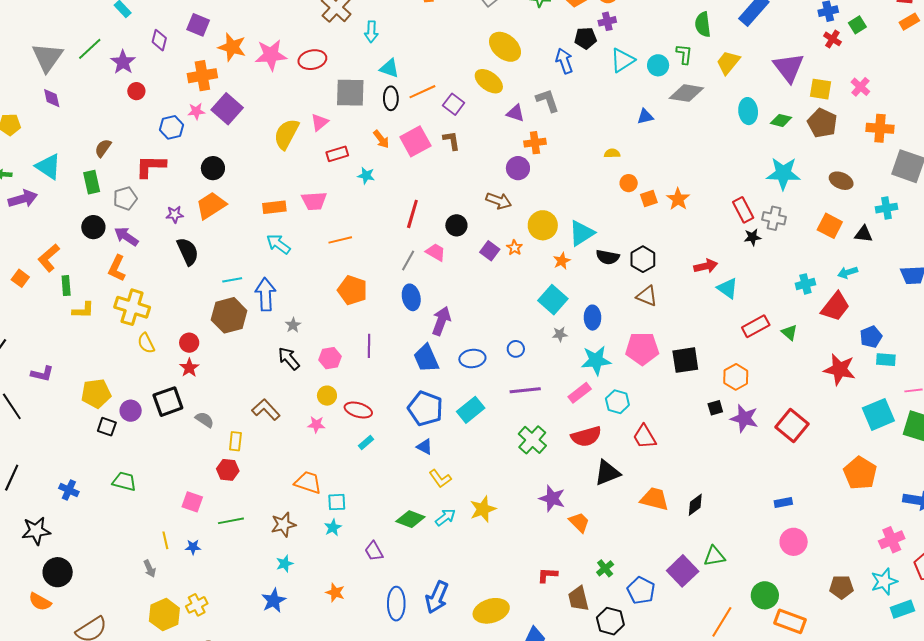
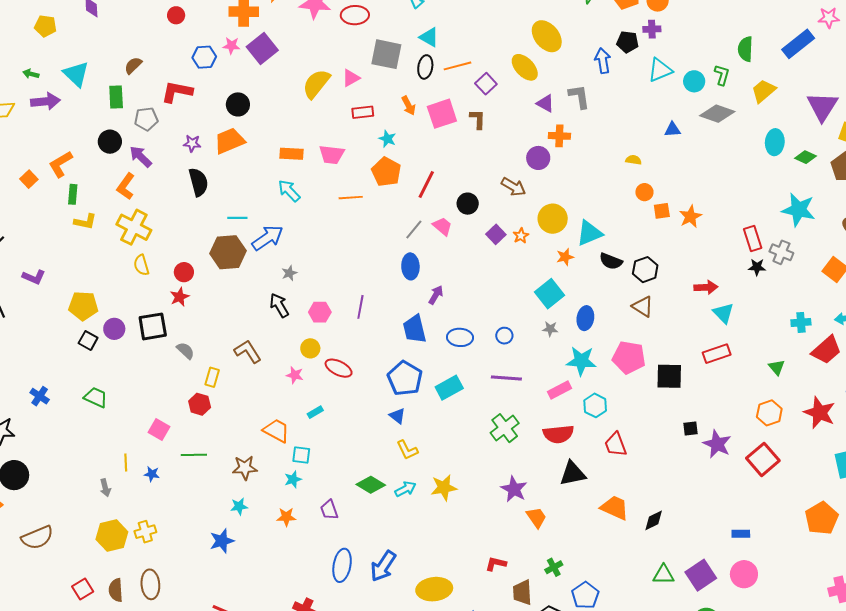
orange pentagon: (352, 290) -> (386, 172), moved
blue arrow: (265, 294) -> (268, 238), turned 48
purple arrow: (441, 321) -> (436, 295), size x0.7
red rectangle: (756, 326) -> (717, 354), moved
orange hexagon: (736, 377) -> (769, 413), moved
cyan rectangle: (366, 442) -> (315, 412), moved
purple square: (683, 571) -> (701, 575), moved
orange star: (335, 593) -> (286, 517), moved, turned -30

